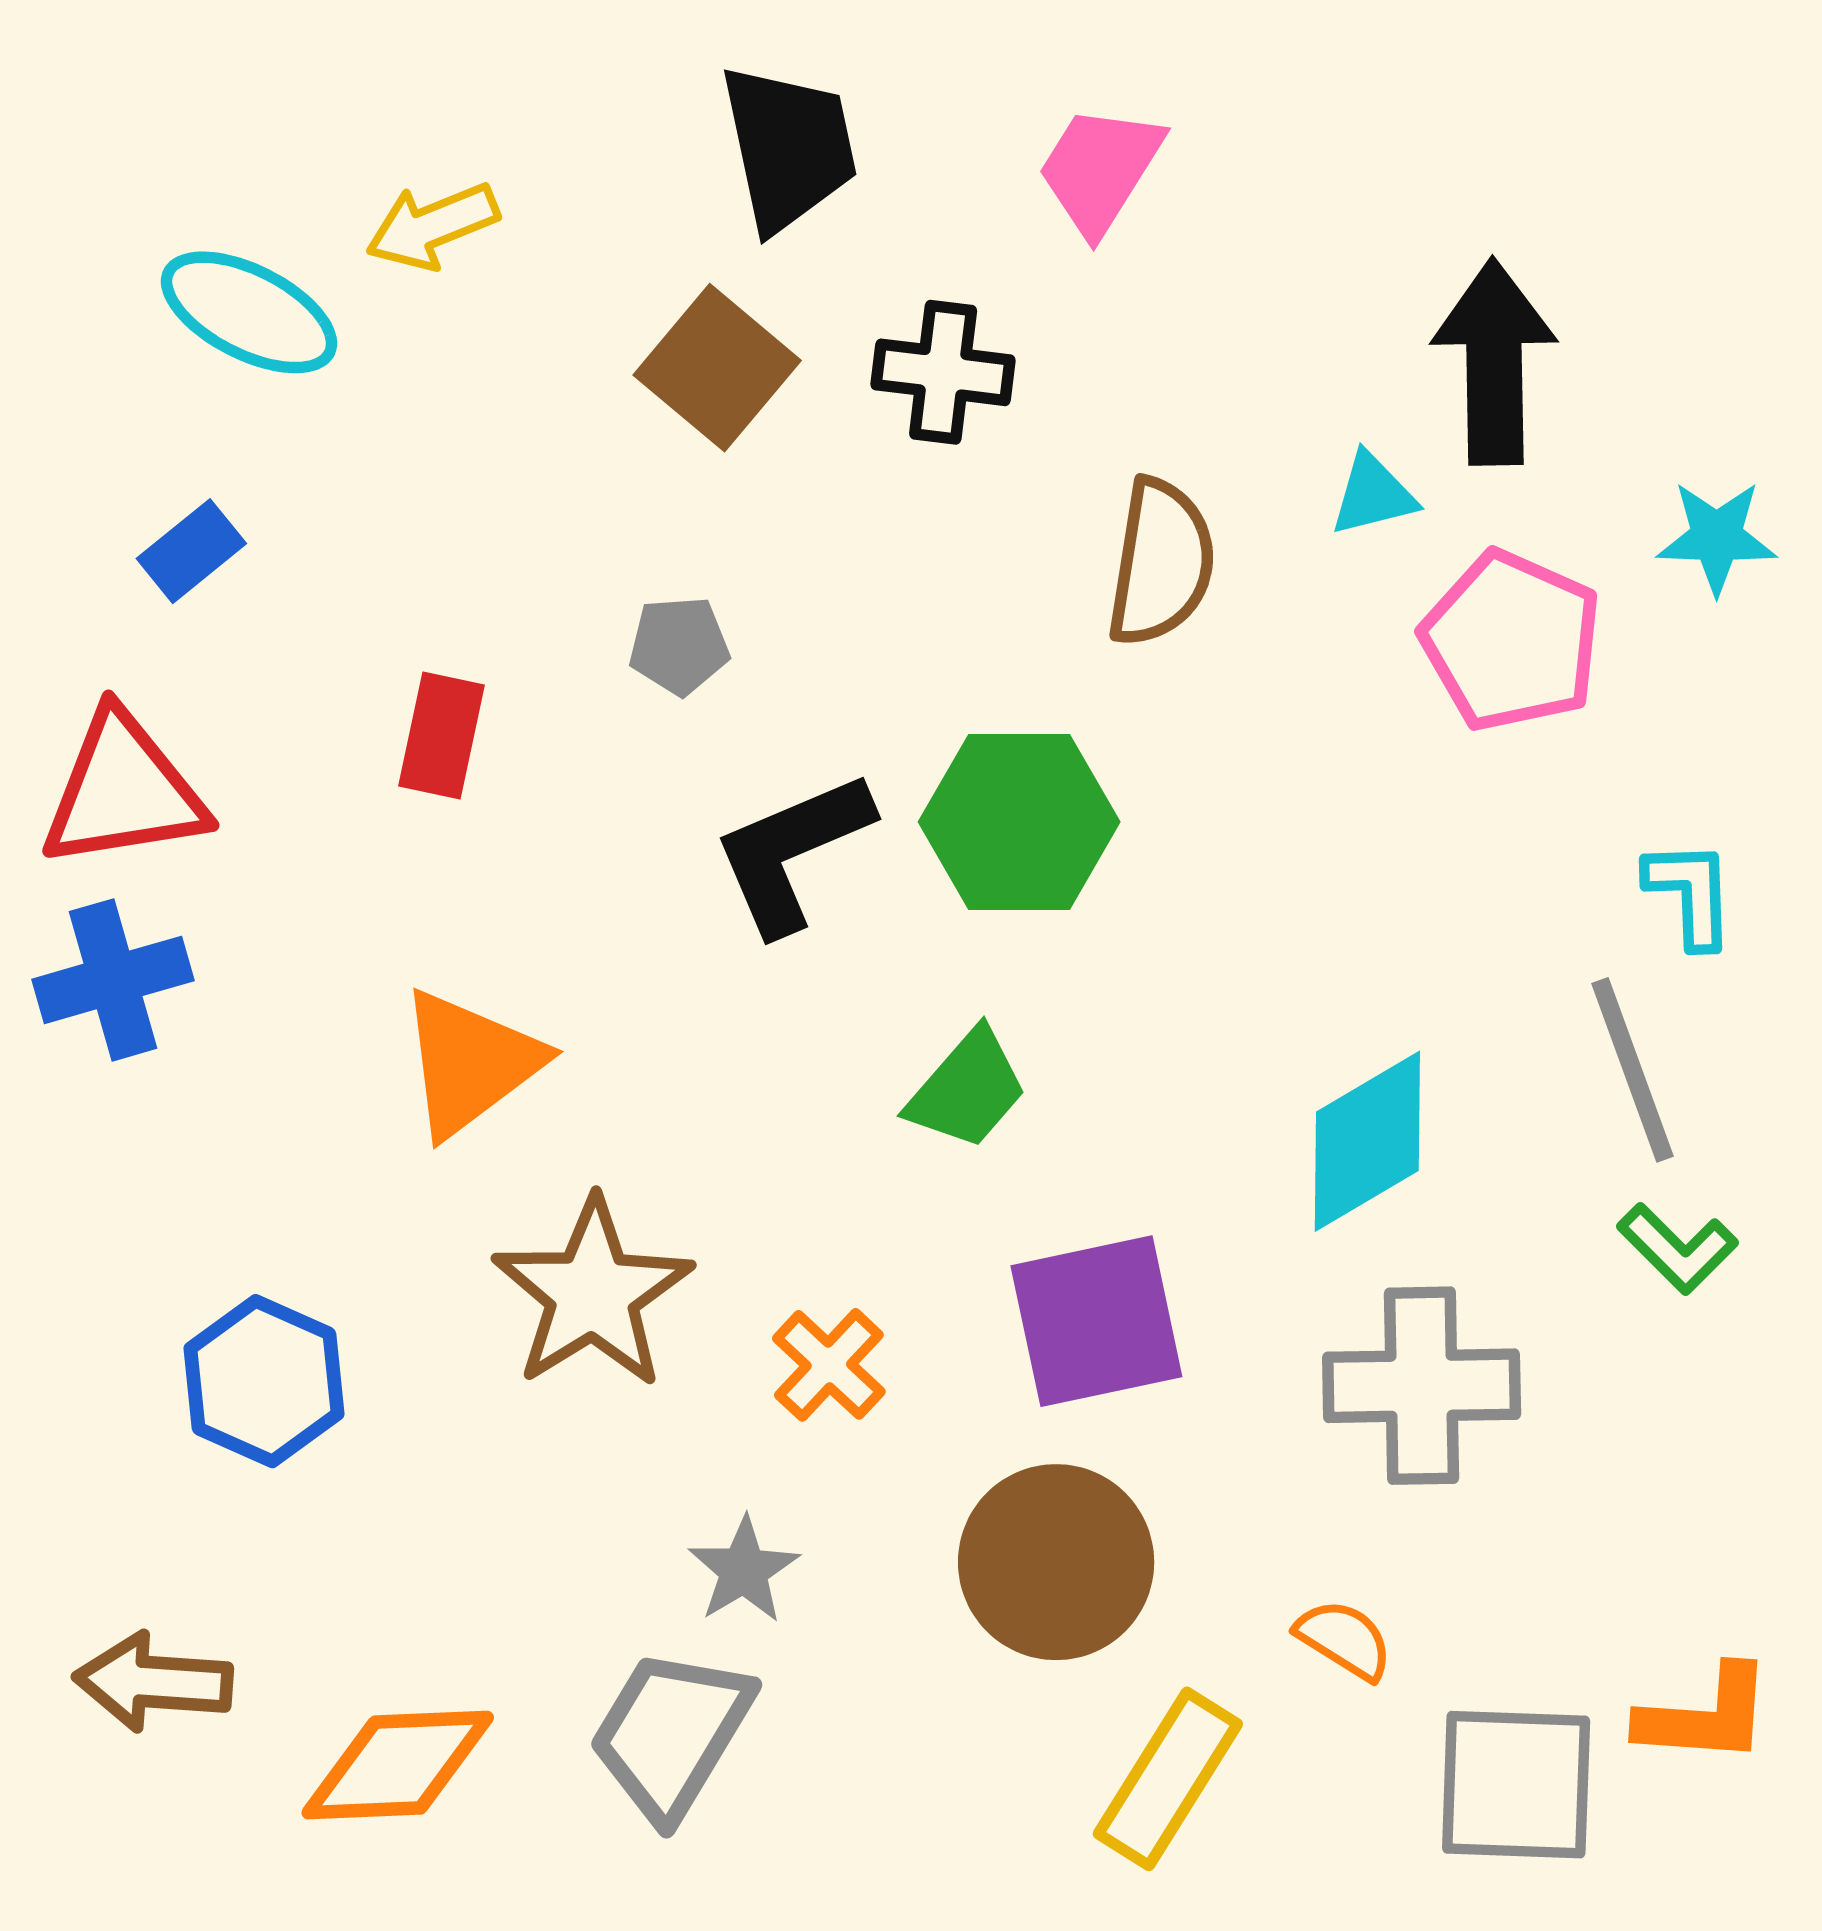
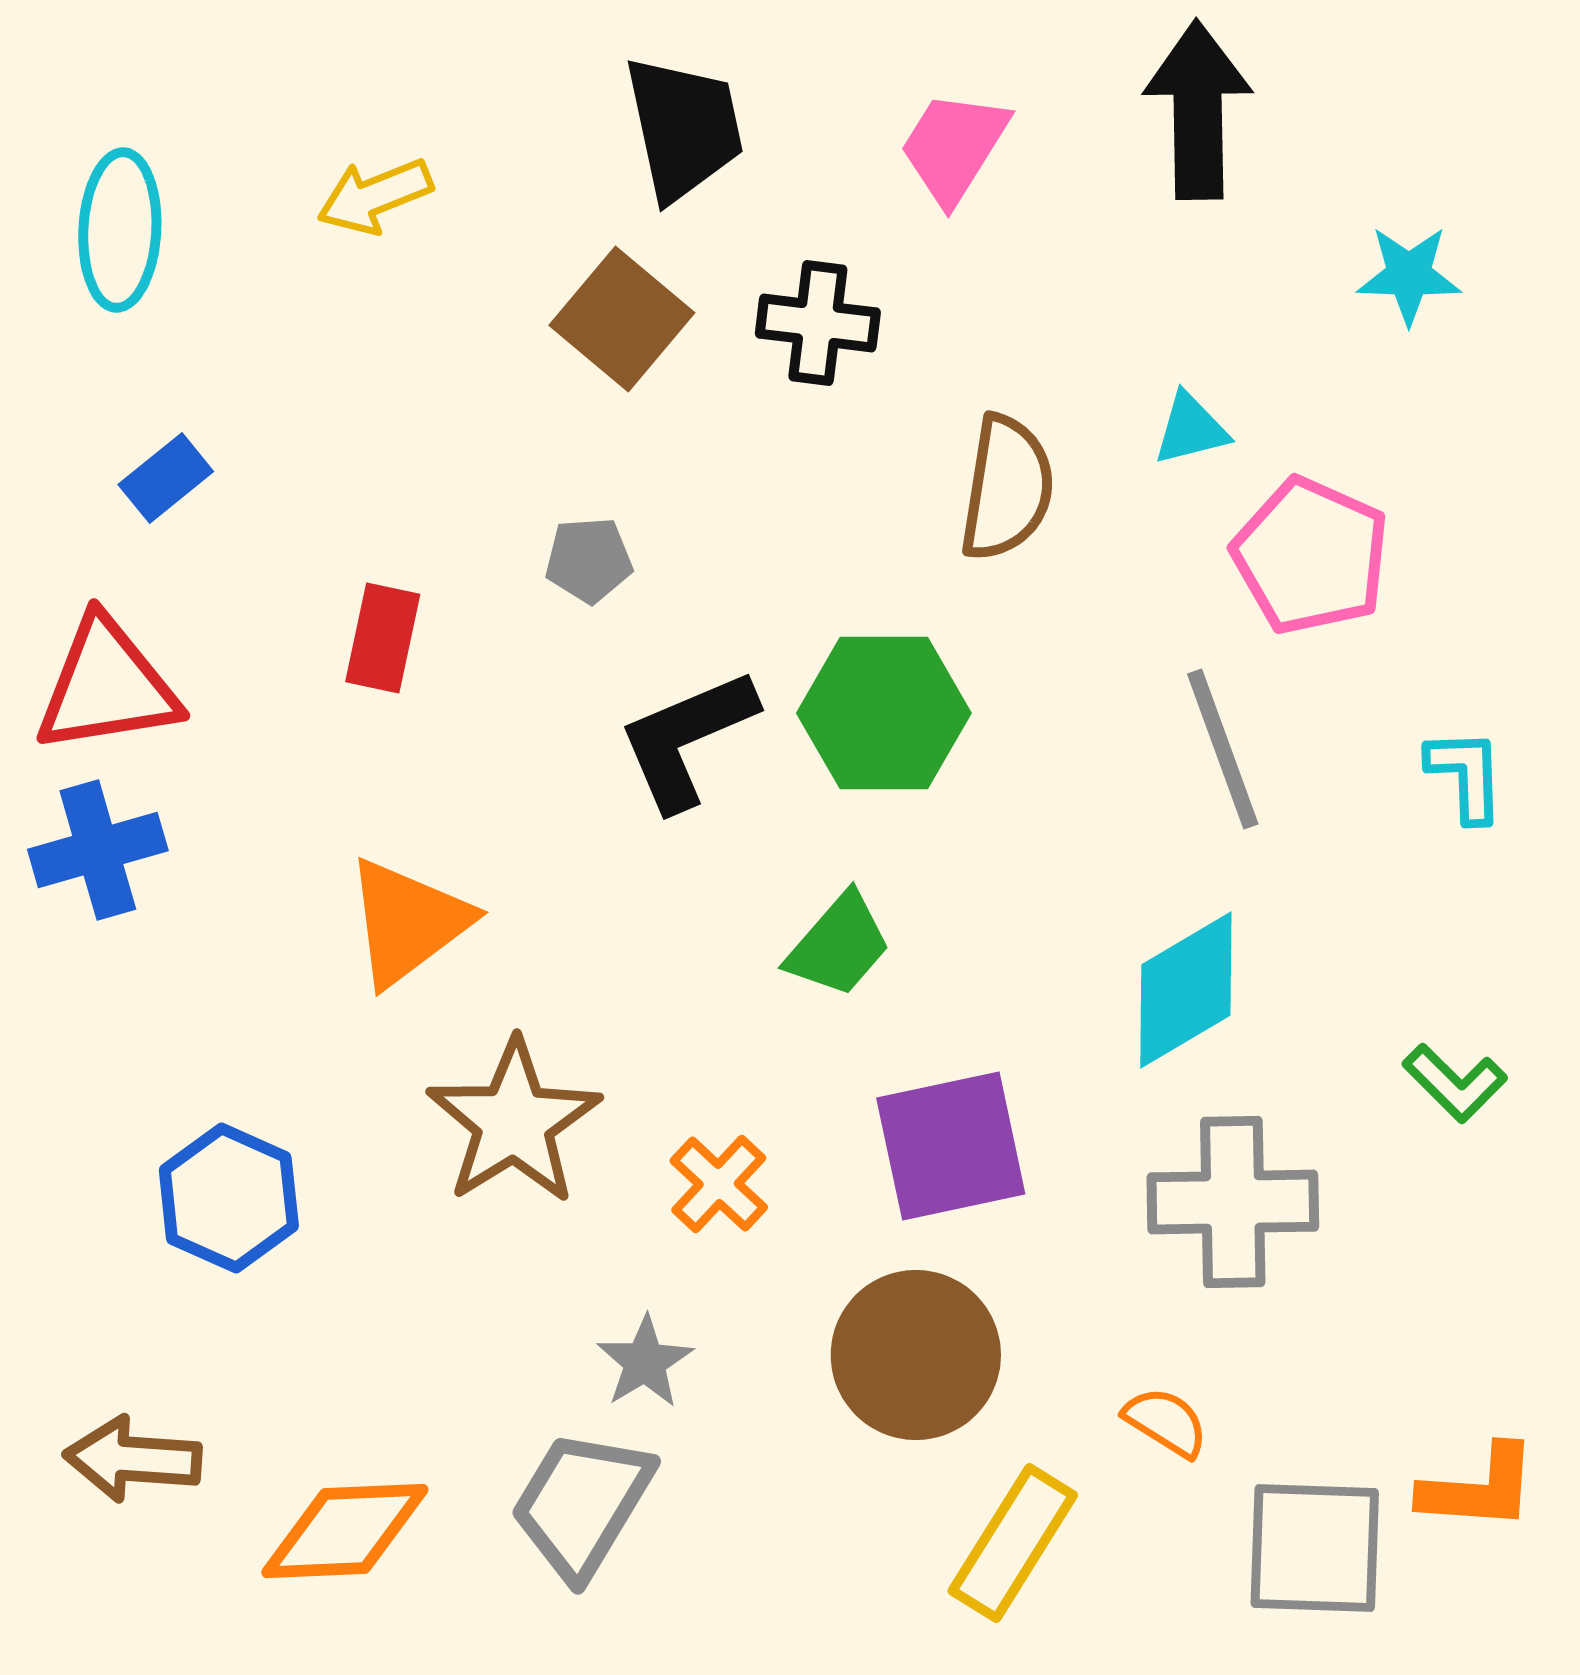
cyan ellipse: (249, 312) -> (120, 230), moved, turned 66
black arrow: (1494, 362) -> (1198, 110), moved
cyan star: (1717, 537) -> (1409, 275), moved
gray line: (1633, 1070) -> (1223, 749), moved

